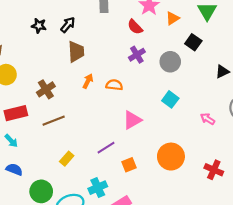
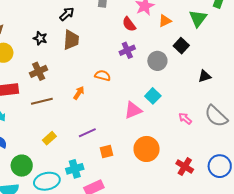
black star: (39, 26) -> (40, 38), moved
orange arrow: (88, 81) -> (79, 93), moved
pink triangle: (132, 120) -> (133, 110), moved

